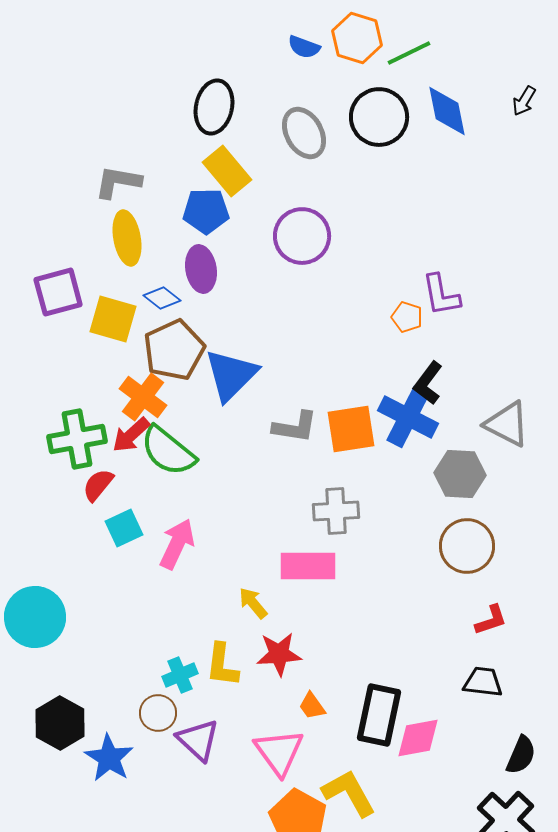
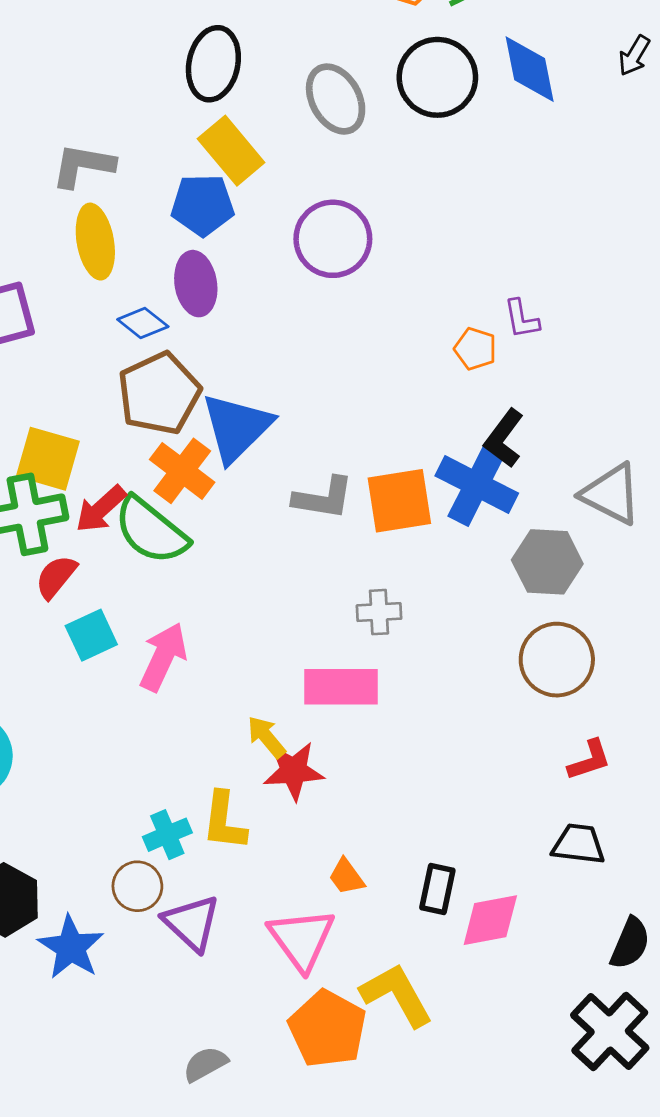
purple L-shape: (441, 295) -> (522, 319), size x0.7
yellow square: (113, 319) -> (48, 459), moved
orange cross: (143, 397) -> (182, 471), moved
gray cross: (336, 511) -> (379, 612), size x0.7
red star: (279, 654) -> (294, 771), moved
black rectangle: (379, 715) -> (437, 889), size x0.6

